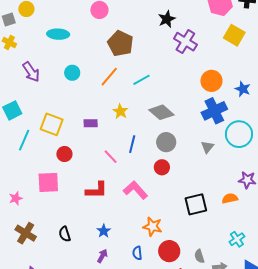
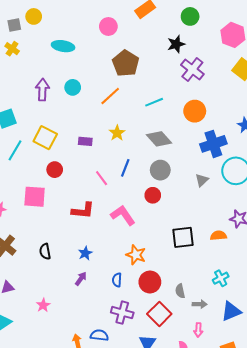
purple arrow: (31, 72) -> (42, 90), moved, turned -150
cyan line: (141, 80) -> (154, 102), moved
orange circle: (211, 81) -> (195, 111), moved

